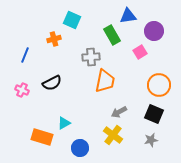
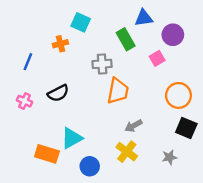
black square: (154, 114) -> (186, 128), moved
cyan triangle: (64, 123) -> (72, 138), size x1.5

